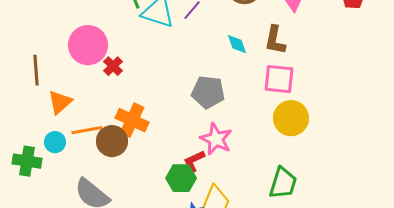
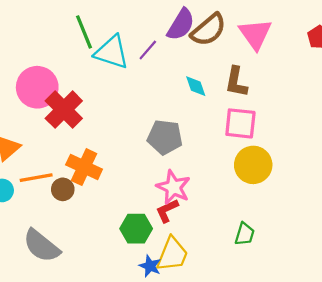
red cross: (113, 66) -> (64, 110), size x1.8
brown circle: (112, 141) -> (63, 189), size x0.7
red L-shape: (194, 161) -> (167, 211), moved
green trapezoid: (283, 183) -> (245, 234), size x0.7

